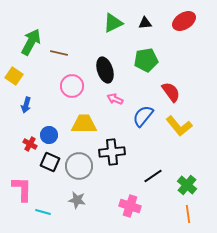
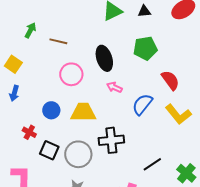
green arrow: (31, 42) -> (30, 30), size x0.6
blue arrow: (26, 105) -> (14, 93), moved
blue circle: (49, 135) -> (51, 110), moved

